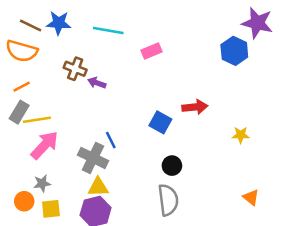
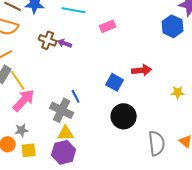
purple arrow: (97, 83) -> (65, 43), moved
yellow line: (37, 120) -> (18, 80), turned 65
black circle: (172, 166) -> (124, 116), size x1.6
gray semicircle: (168, 200) -> (157, 143), moved

